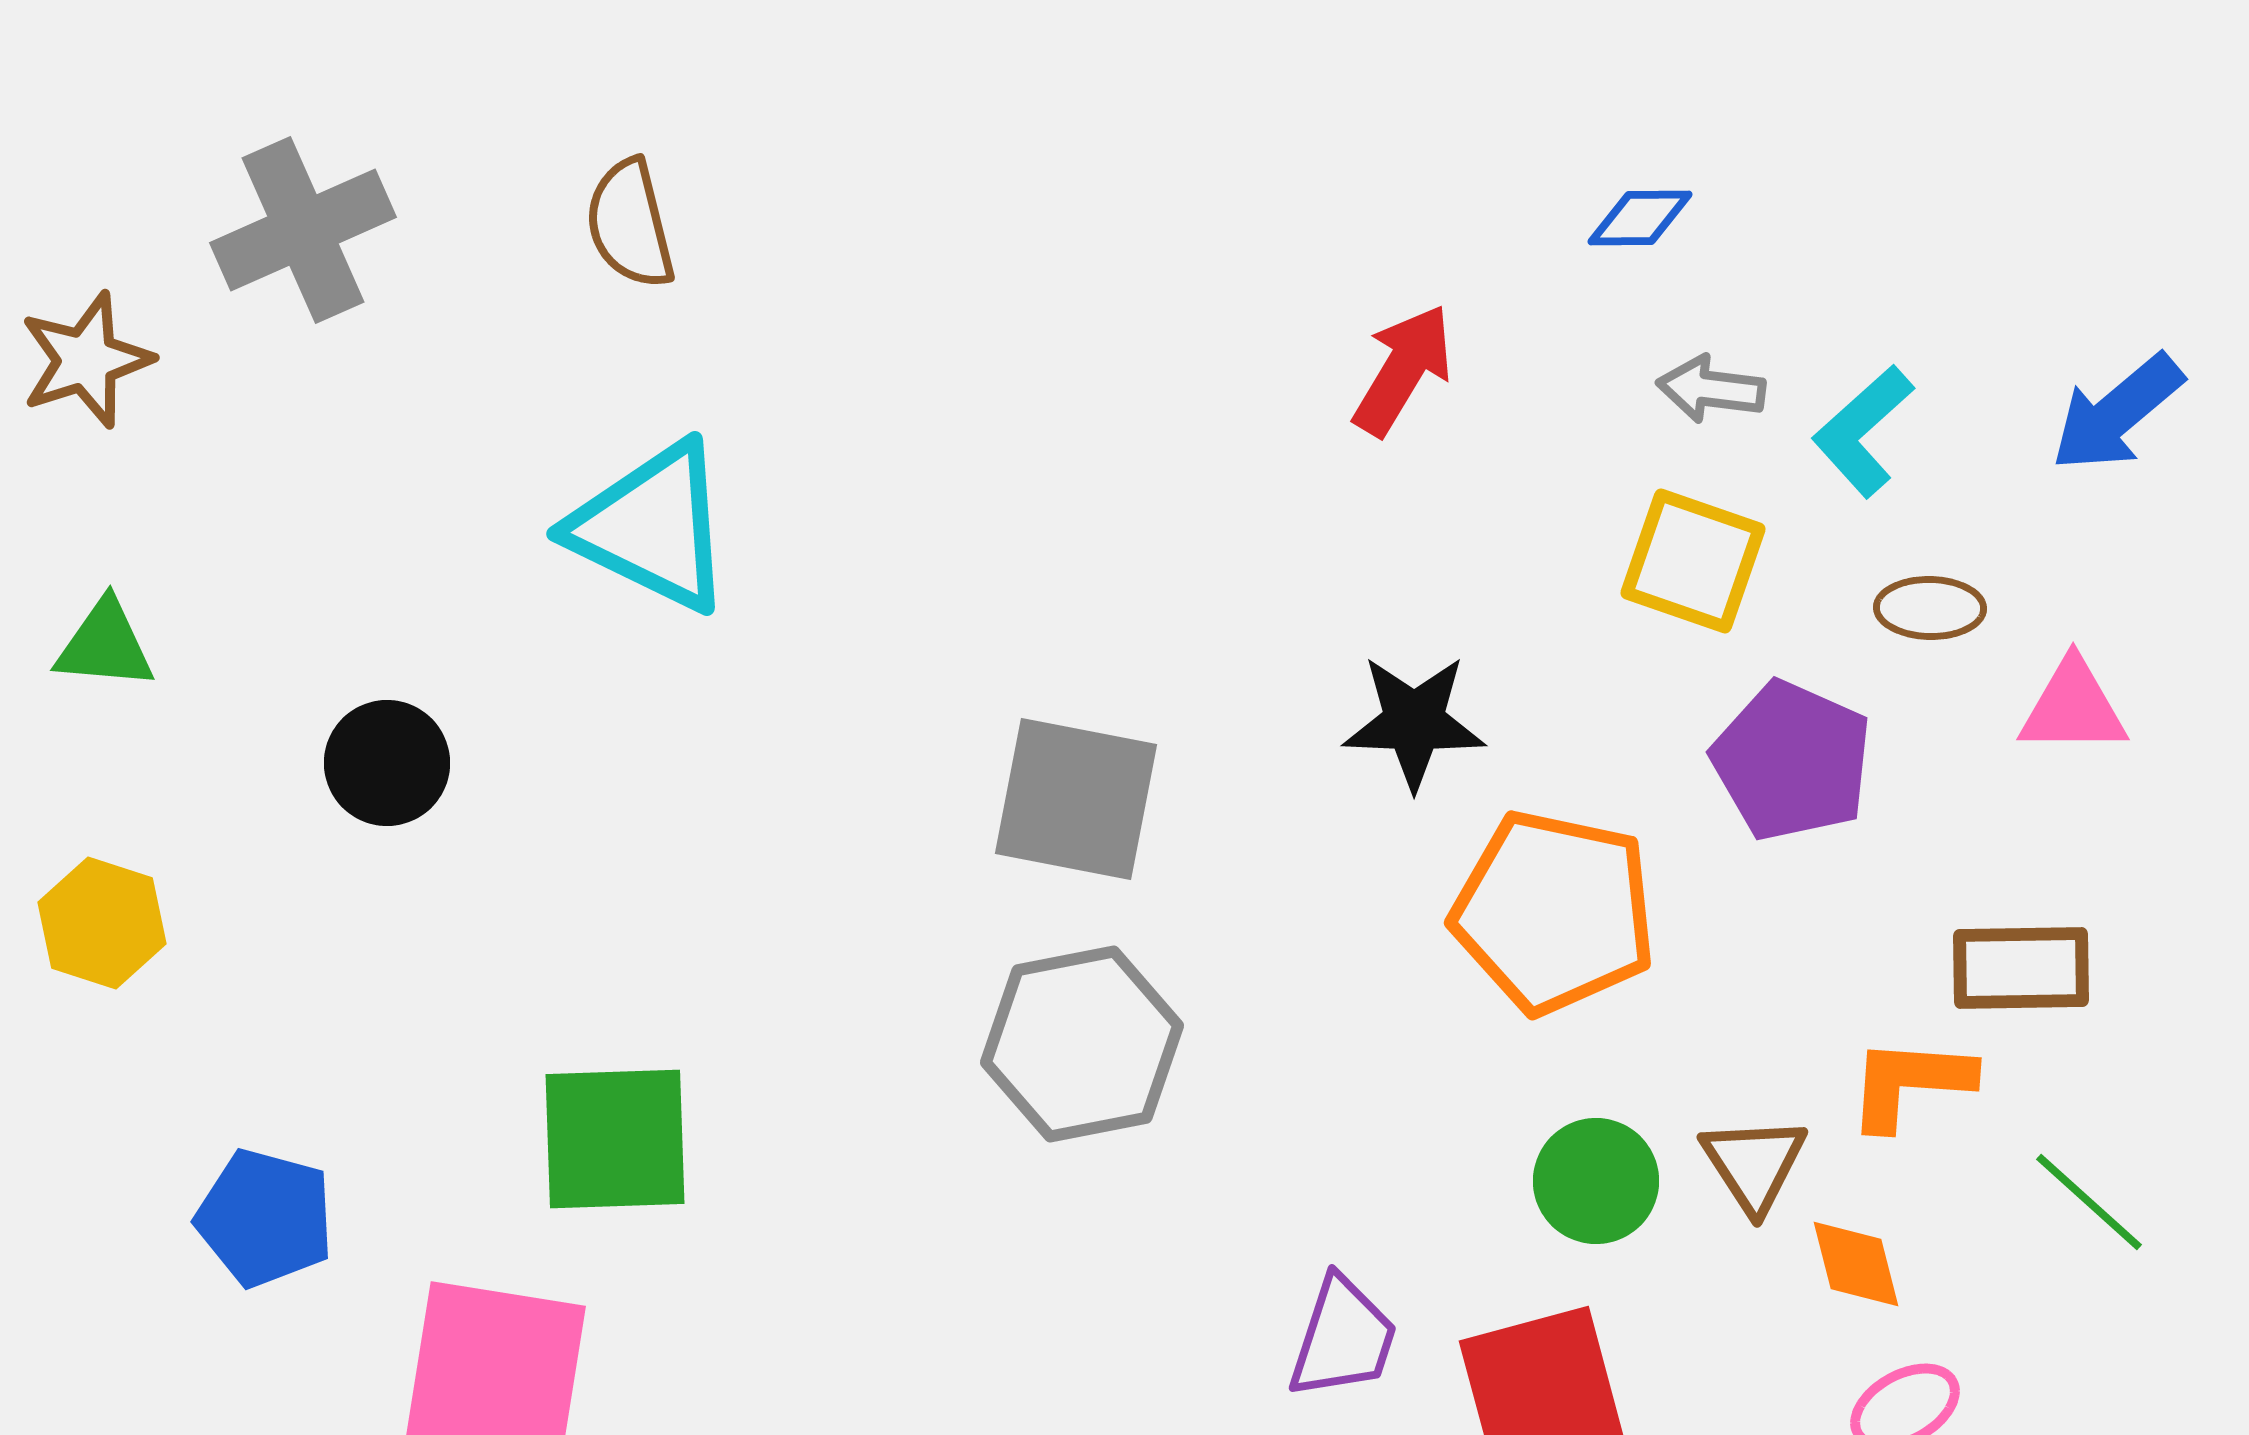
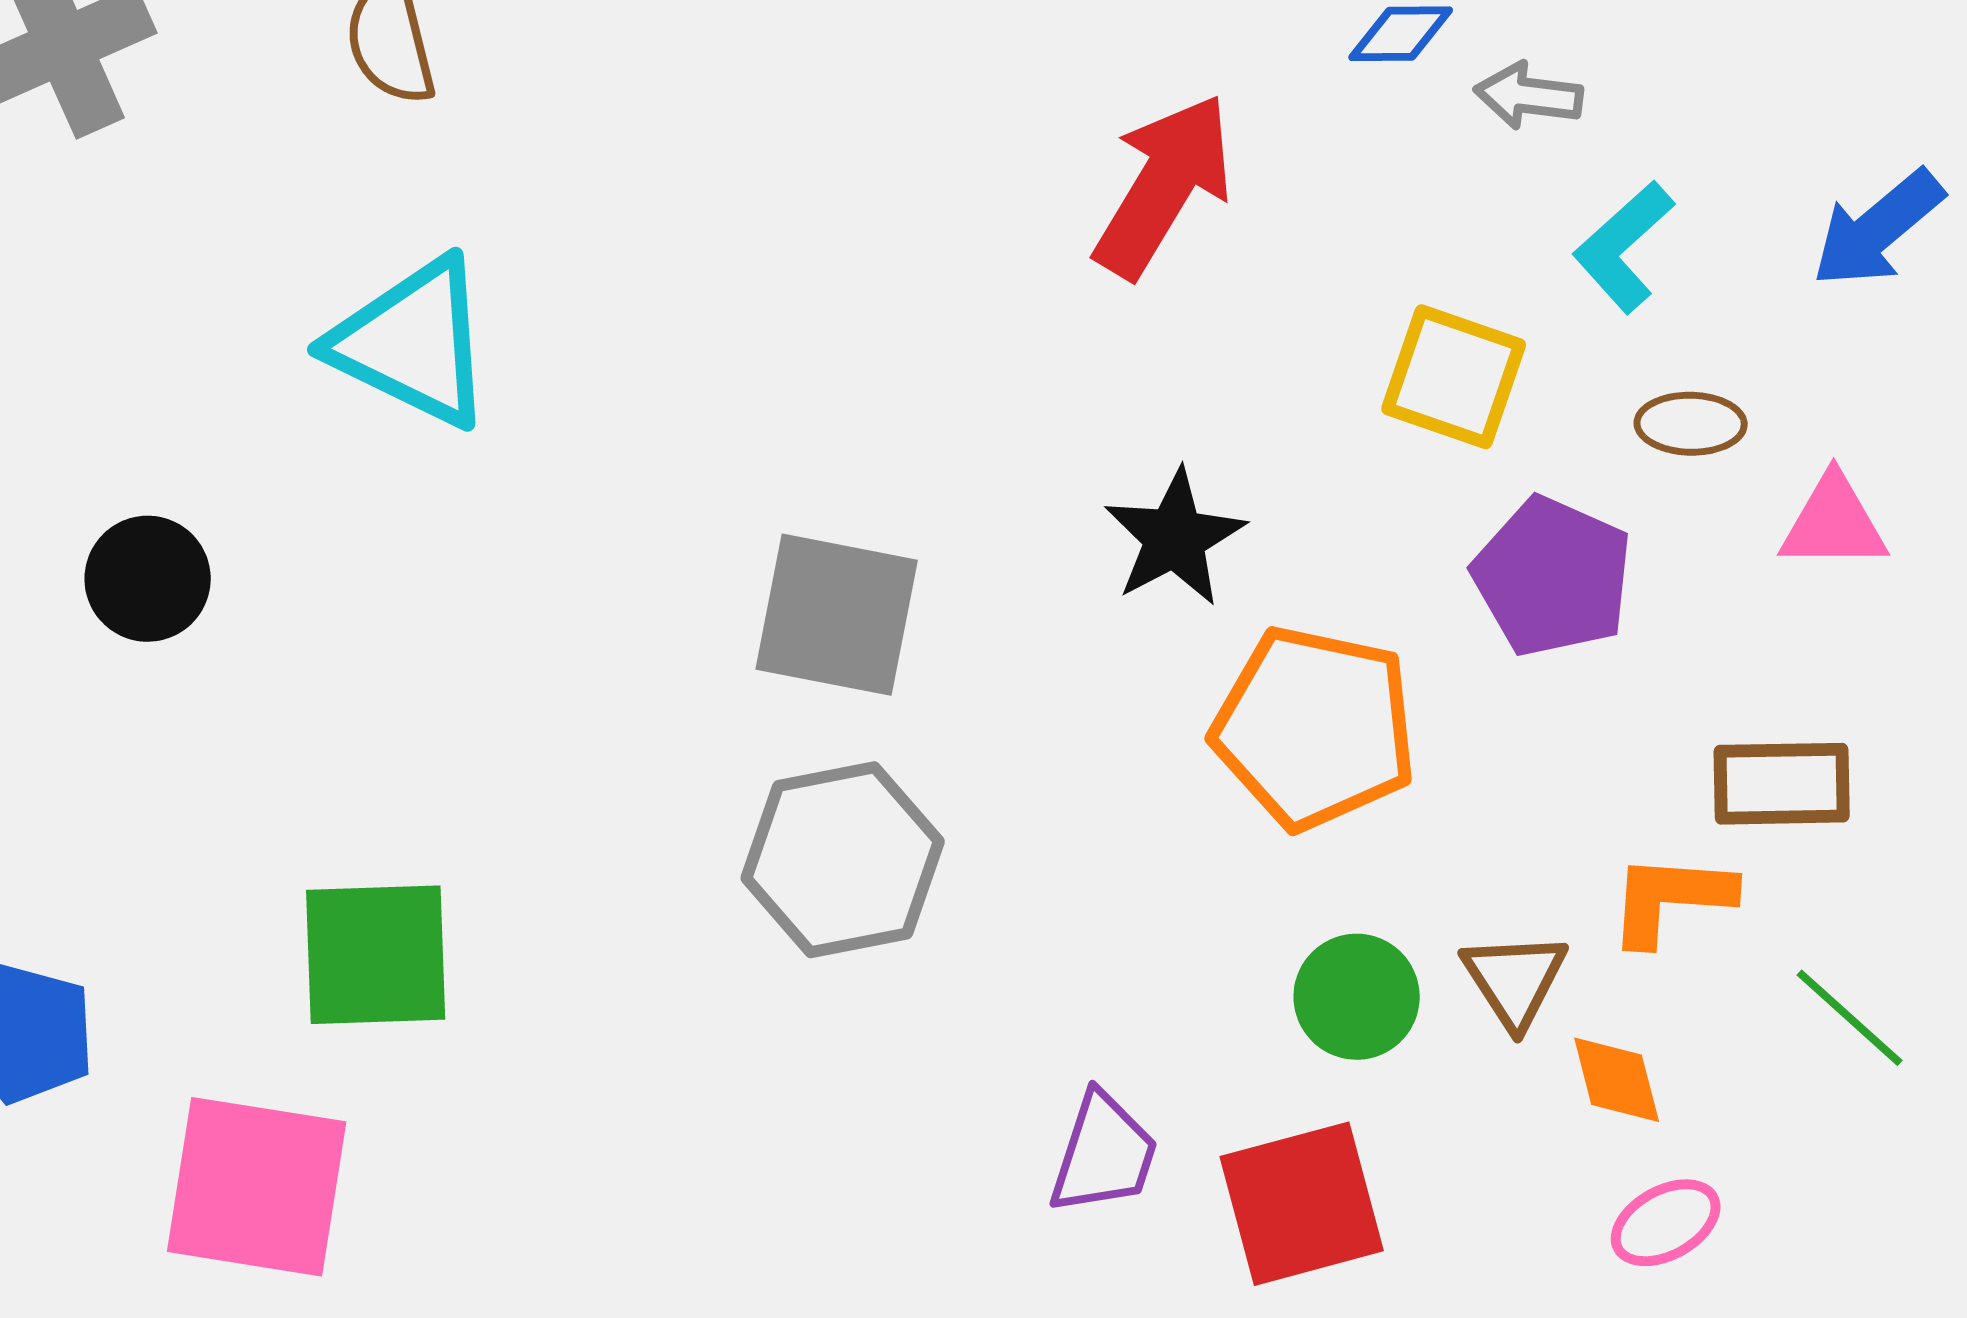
red arrow: (1403, 370) -> (1164, 186), size x1.4
gray arrow: (1711, 389) -> (1529, 96), moved
black star: (1414, 722) -> (1175, 538), turned -30

